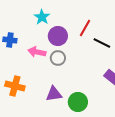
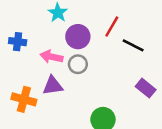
purple triangle: (54, 94) -> (53, 86), moved

